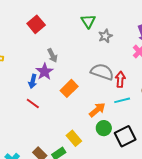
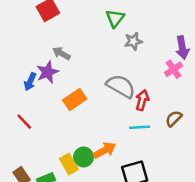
gray arrow: (52, 55) -> (61, 53), turned 136
red line: (33, 104) -> (24, 122), moved
orange arrow: (97, 110) -> (105, 150), moved
green circle: (104, 128) -> (84, 157), moved

